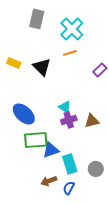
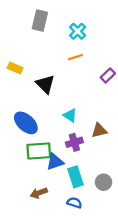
cyan cross: (72, 29) -> (78, 31), size x0.7
black triangle: (42, 67) -> (45, 84), moved
purple cross: (69, 120) -> (74, 142), moved
brown arrow: (49, 181) -> (39, 193), moved
blue semicircle: (69, 188) -> (74, 203), turned 80

